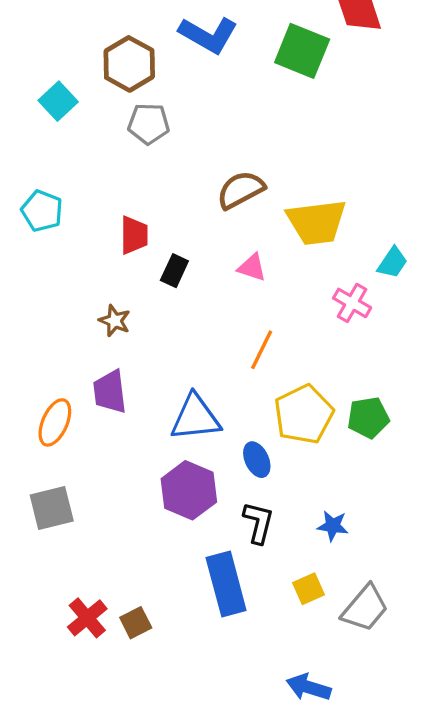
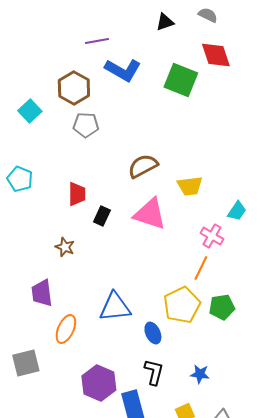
yellow trapezoid: (317, 222) -> (190, 186), size x0.7
pink triangle: (252, 267) -> (150, 214), size x1.8
orange line: (262, 350) -> (201, 268), moved
purple trapezoid: (110, 392) -> (42, 293), moved
orange ellipse: (55, 422) -> (66, 329), moved
purple hexagon: (189, 490) -> (99, 383), moved

